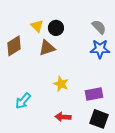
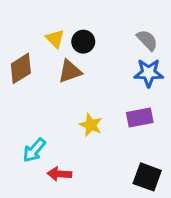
purple rectangle: (94, 94) -> (140, 117), moved
red arrow: (63, 117) -> (59, 174), moved

